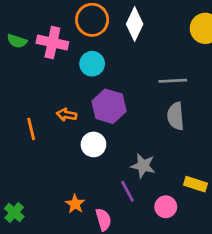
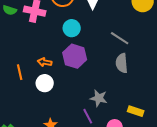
cyan circle: (92, 64) -> (72, 28), moved
gray line: (173, 81) -> (120, 38), turned 36
white circle: (93, 144) -> (45, 83), moved

